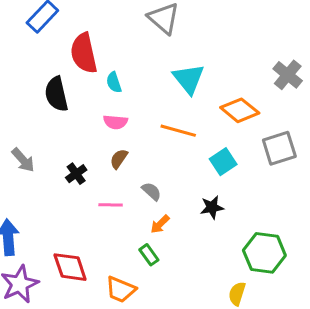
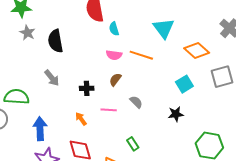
black semicircle: (56, 94) -> (55, 41), moved
orange line: (178, 131) -> (141, 55), moved
black cross: (76, 174) -> (87, 88), turned 32
orange arrow: (160, 224) -> (81, 119), moved, turned 96

